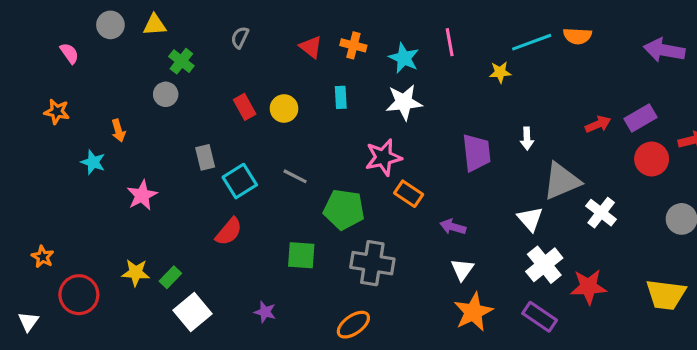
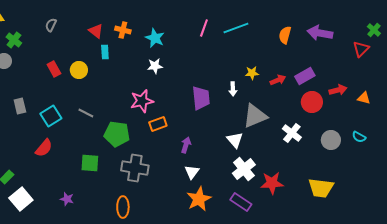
orange semicircle: (577, 36) -> (285, 35), moved, turned 102
pink line: (450, 42) -> (204, 28), moved, turned 30
yellow star: (500, 72) -> (252, 73), moved
cyan rectangle: (341, 97) -> (105, 52), moved
white star: (404, 102) -> (155, 66), size x0.7
gray rectangle: (205, 157) -> (20, 106), moved
orange rectangle: (409, 194) -> (158, 124), turned -54
white cross: (601, 213) -> (292, 133), moved
purple arrow: (453, 227) -> (186, 145), turned 91
orange ellipse: (353, 325) -> (123, 207), turned -55

